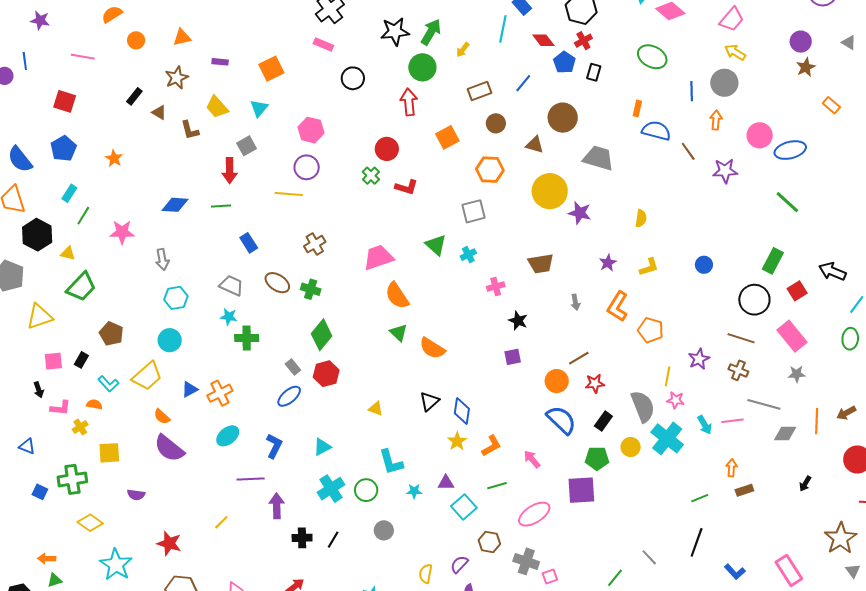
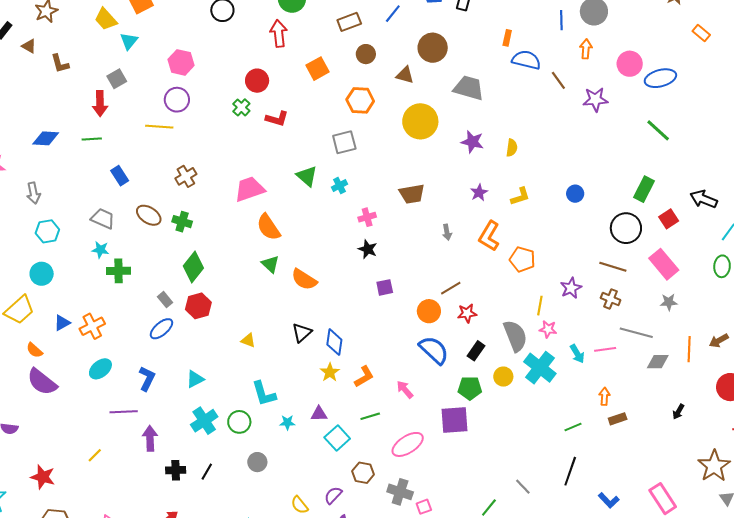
yellow trapezoid: (217, 107) -> (106, 19), moved
purple star: (580, 213) -> (472, 142), moved
black star: (518, 321) -> (368, 249), moved
yellow semicircle: (426, 574) -> (300, 505), turned -48

